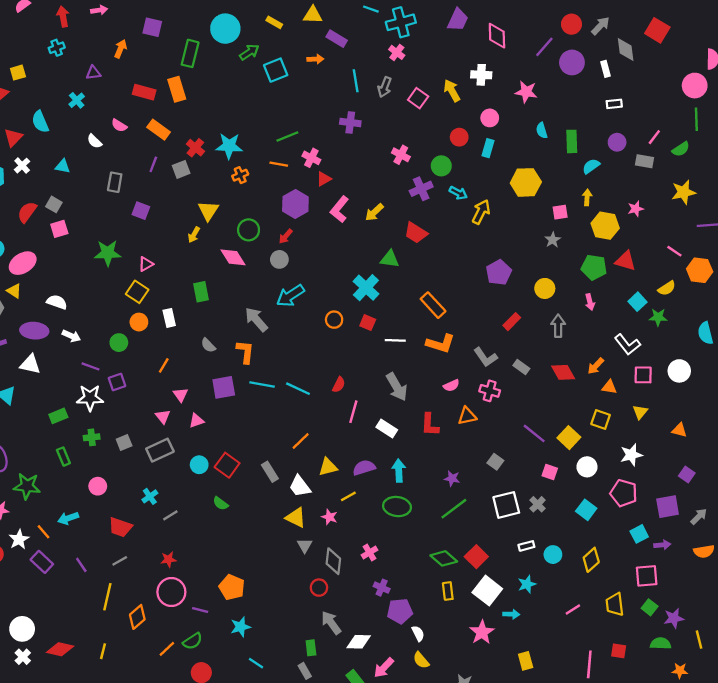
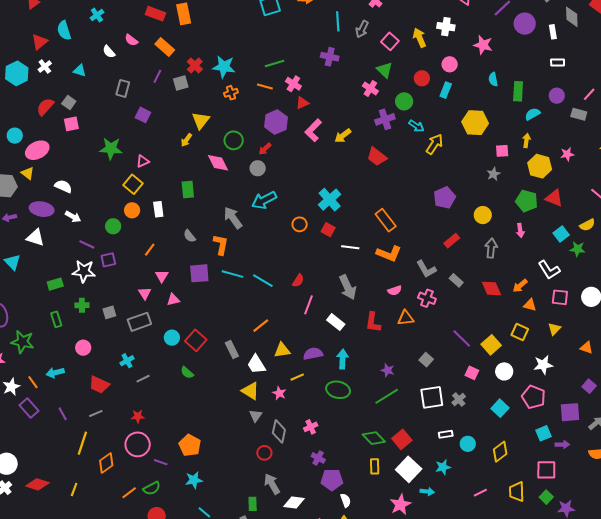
green triangle: (390, 259) -> (385, 70), moved, turned 30

